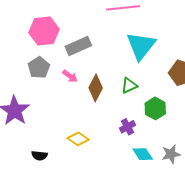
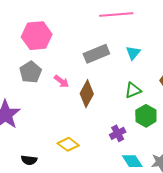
gray rectangle: (78, 46) -> (96, 54), moved
cyan triangle: (141, 46) -> (133, 53), size x0.5
green triangle: (129, 86) -> (133, 90), moved

